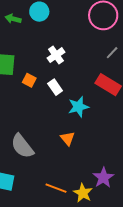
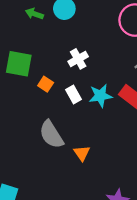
cyan star: (78, 107) -> (100, 96), moved
gray semicircle: (22, 146) -> (51, 135), moved

